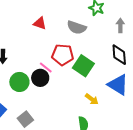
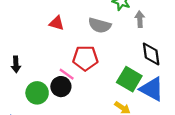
gray arrow: (120, 25) -> (140, 19), moved
green square: (83, 66) -> (129, 79), moved

